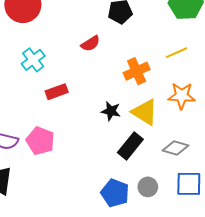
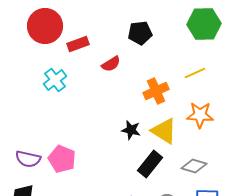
red rectangle: (57, 92) -> (78, 44), moved

